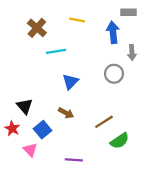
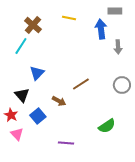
cyan line: (56, 51) -> (21, 46), moved, turned -48
gray circle: (114, 74) -> (122, 85), moved
blue triangle: (70, 82) -> (37, 73), moved
brown line: (104, 122) -> (81, 84), moved
pink triangle: (30, 150) -> (17, 134), moved

